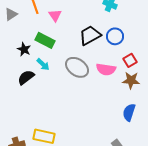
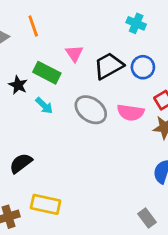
pink triangle: (55, 15) -> (74, 53), moved
black semicircle: (26, 77) -> (21, 163), moved

